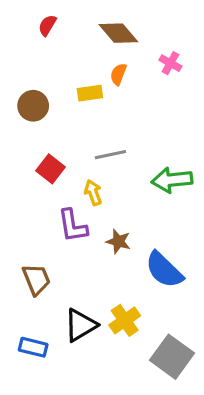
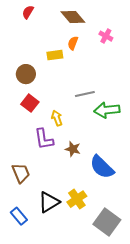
brown circle: (33, 106) -> (26, 74), moved
gray line: (110, 155) -> (85, 94), moved
blue rectangle: (33, 347) -> (19, 216), turned 36

